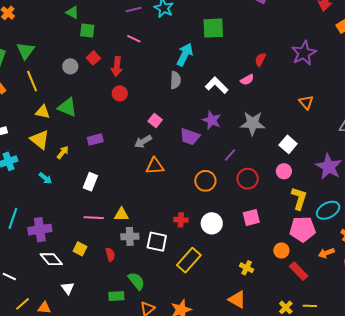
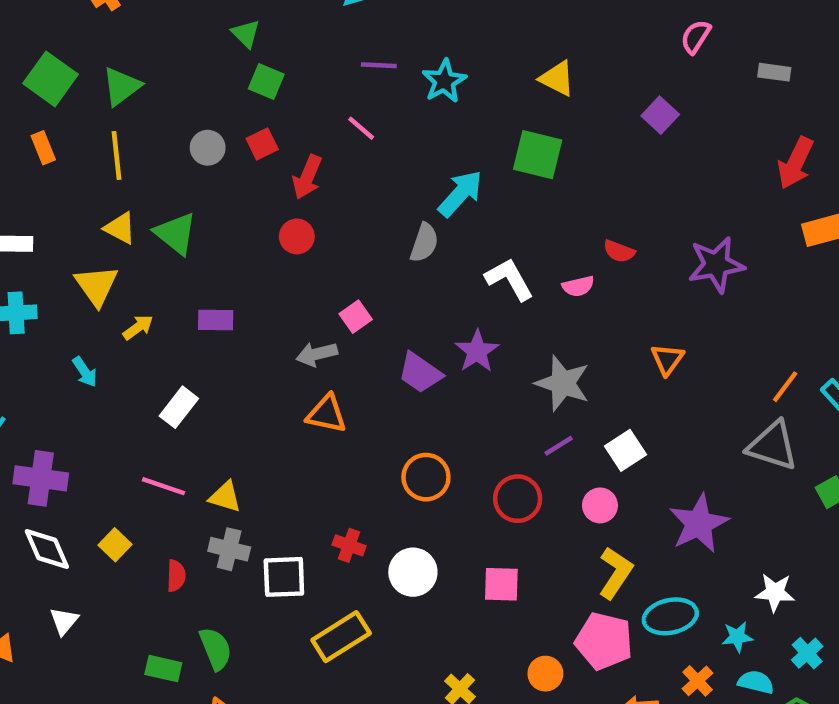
red semicircle: (260, 60) -> (619, 251), turned -112
orange triangle: (306, 102) -> (667, 359), moved
purple line: (230, 155) -> (559, 446), moved
white square: (157, 242) -> (284, 577), turned -30

